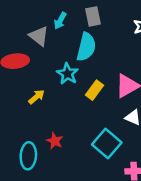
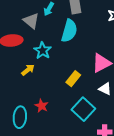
cyan star: (67, 74) -> (43, 51), moved
yellow rectangle: (95, 90) -> (73, 79), moved

